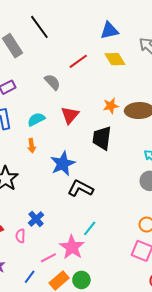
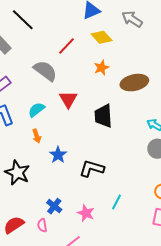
gray semicircle: (52, 82) -> (45, 71), size x1.4
orange star: (111, 106) -> (102, 68), moved
blue star: (63, 164) -> (58, 155), moved, size x0.7
cyan line: (90, 228) -> (116, 202), moved
pink star: (72, 247) -> (86, 213), moved, size x0.7

